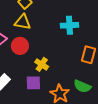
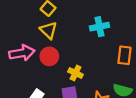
yellow triangle: (23, 22) -> (49, 30), turned 42

